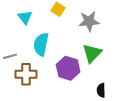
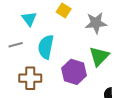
gray line: (10, 56) -> (16, 45), moved

